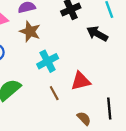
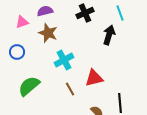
black arrow: (97, 34) -> (109, 35), turned 78

